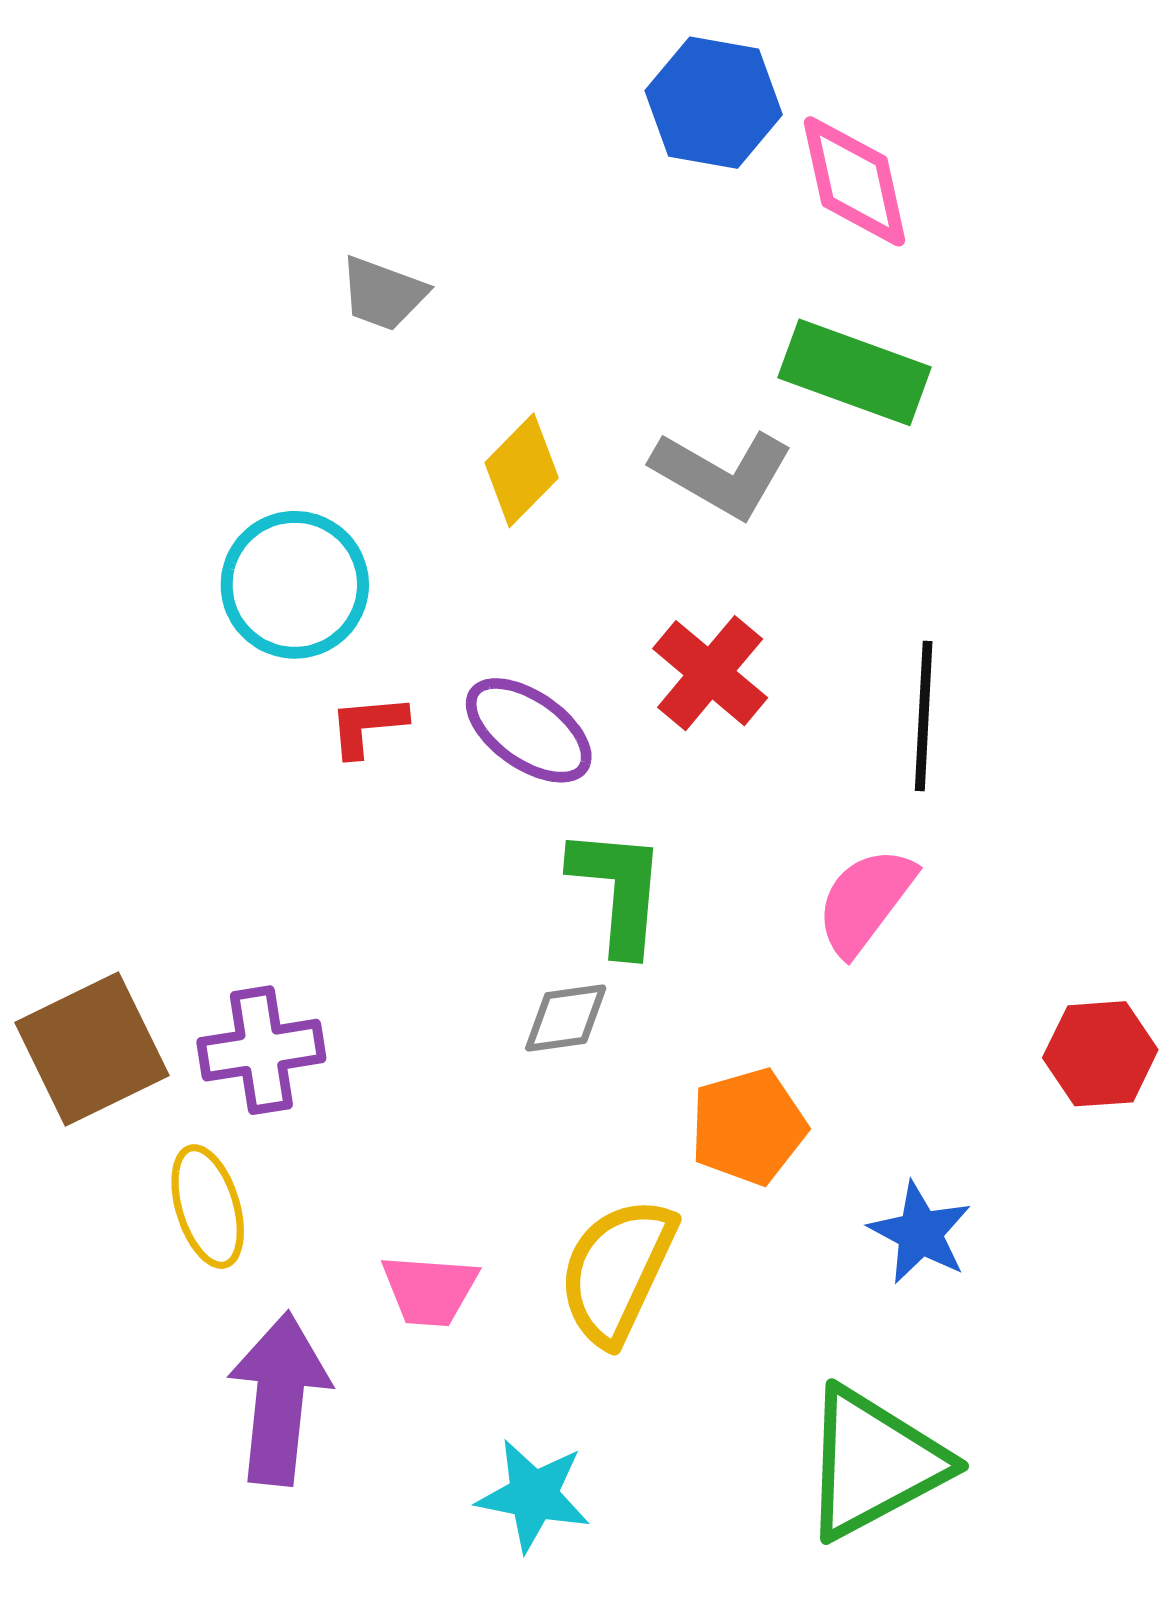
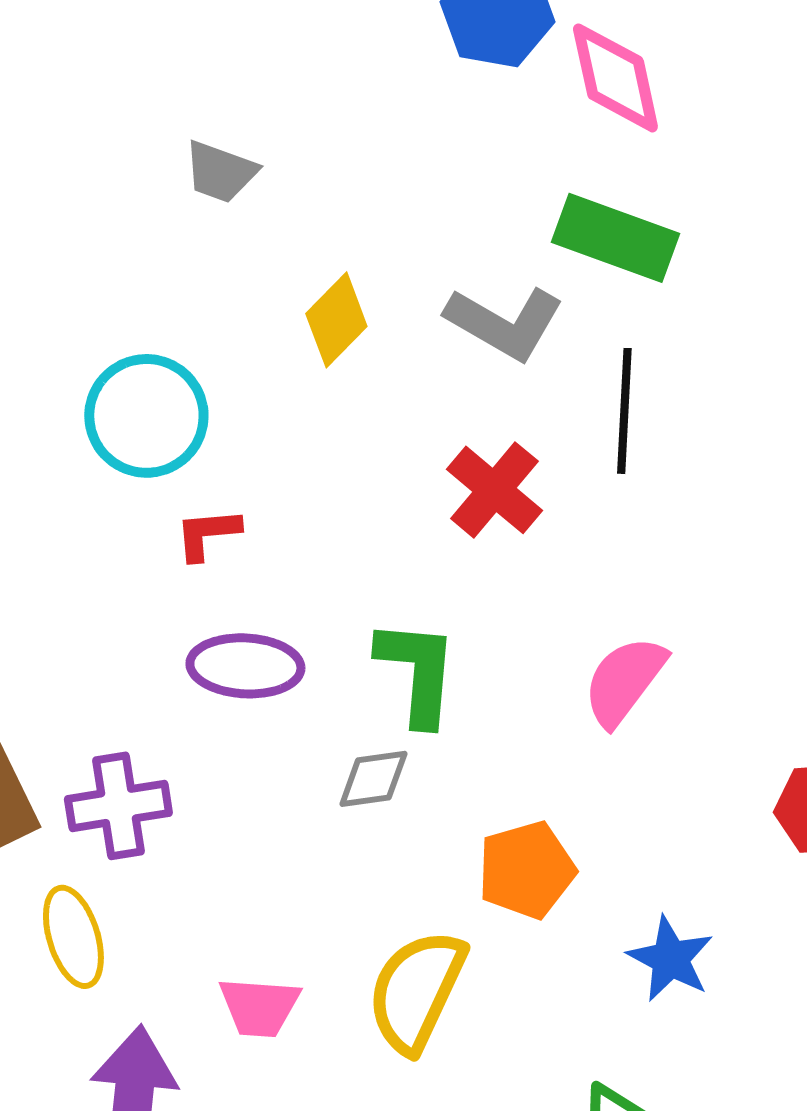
black line: (924, 716) -> (624, 411), moved
purple ellipse: (529, 730) -> (245, 666), moved, turned -32

